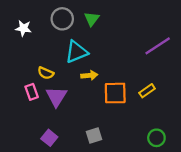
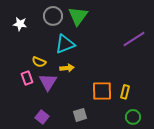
green triangle: (92, 19) -> (78, 16), size x1.5
yellow arrow: (89, 75) -> (67, 68), moved
yellow rectangle: (147, 91) -> (125, 92), moved, turned -40
orange square: (115, 93) -> (102, 91), moved

